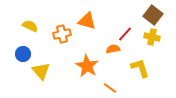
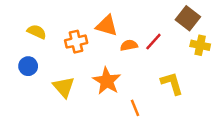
yellow cross: (152, 37) -> (200, 45), moved
orange semicircle: (113, 49) -> (129, 45), moved
yellow triangle: (41, 71) -> (64, 87), moved
orange line: (110, 88) -> (135, 108), turned 32

